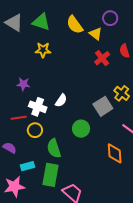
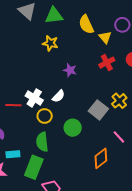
green triangle: (41, 22) -> (54, 15), turned -36
purple star: (23, 84) -> (70, 70), moved
gray square: (103, 106) -> (98, 110), turned -30
yellow circle: (35, 130) -> (45, 116), moved
orange diamond: (115, 153) -> (101, 158), turned 45

